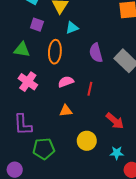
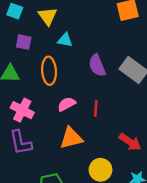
cyan triangle: (72, 28) -> (65, 40), turned 40
orange triangle: (66, 111) -> (71, 138), size x1.5
purple L-shape: (23, 125) -> (21, 142), moved

